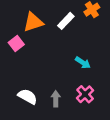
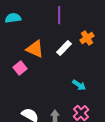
orange triangle: (33, 22) -> (35, 49), turned 42

